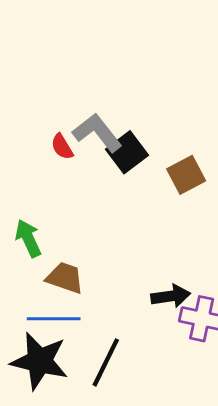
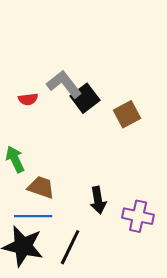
red semicircle: (62, 147) -> (28, 99), moved, turned -66
black arrow: (171, 296) -> (98, 200), moved, turned 88

